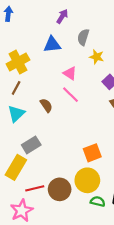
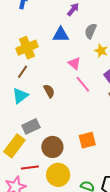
pink line: (71, 95) -> (83, 84), moved
yellow circle: (87, 180) -> (58, 175), moved
brown circle: (60, 189) -> (52, 147), moved

